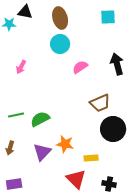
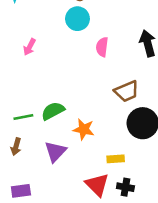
pink semicircle: (80, 67) -> (102, 47), turned -49
green line: (16, 115) -> (23, 117), moved
orange star: (65, 144) -> (84, 129), moved
black cross: (109, 184) -> (125, 187), moved

